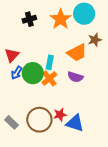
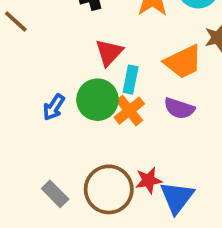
red triangle: (12, 55) -> (109, 52), moved
blue arrow: (17, 73) -> (54, 107), moved
blue triangle: (75, 123) -> (177, 197), turned 48

